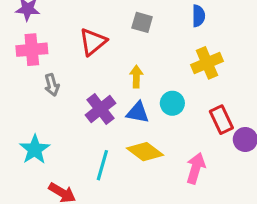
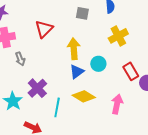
gray square: (142, 22) -> (82, 13), moved
yellow arrow: (136, 77) -> (74, 49), size x1.5
purple cross: (100, 109) -> (37, 88), moved
blue triangle: (138, 112) -> (77, 72), turned -42

